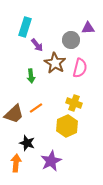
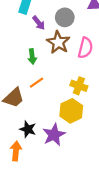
gray circle: (71, 40) -> (65, 17), moved
orange line: (36, 108) -> (37, 83), moved
purple star: (51, 161) -> (54, 135), moved

